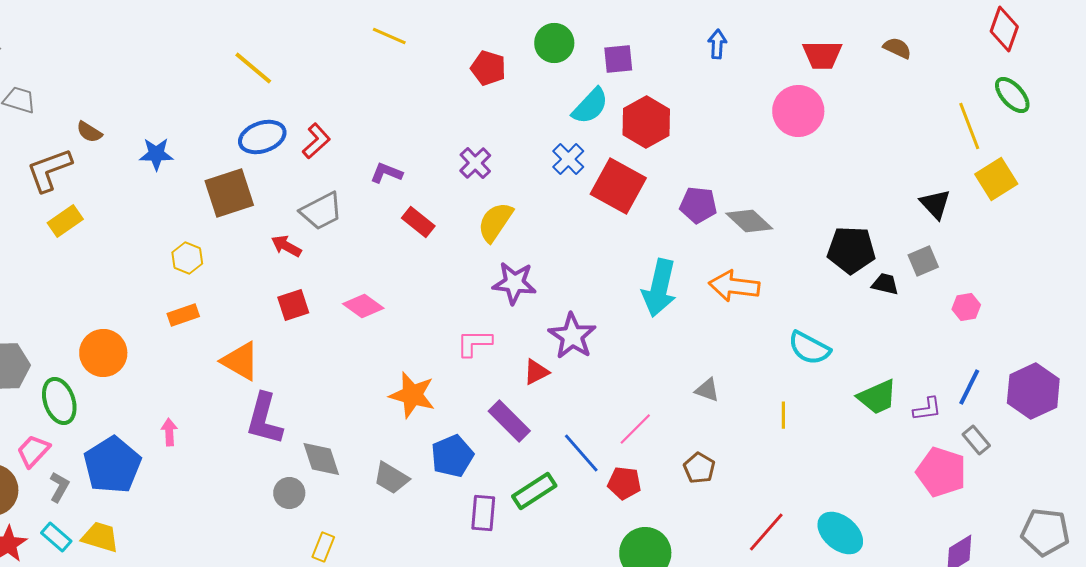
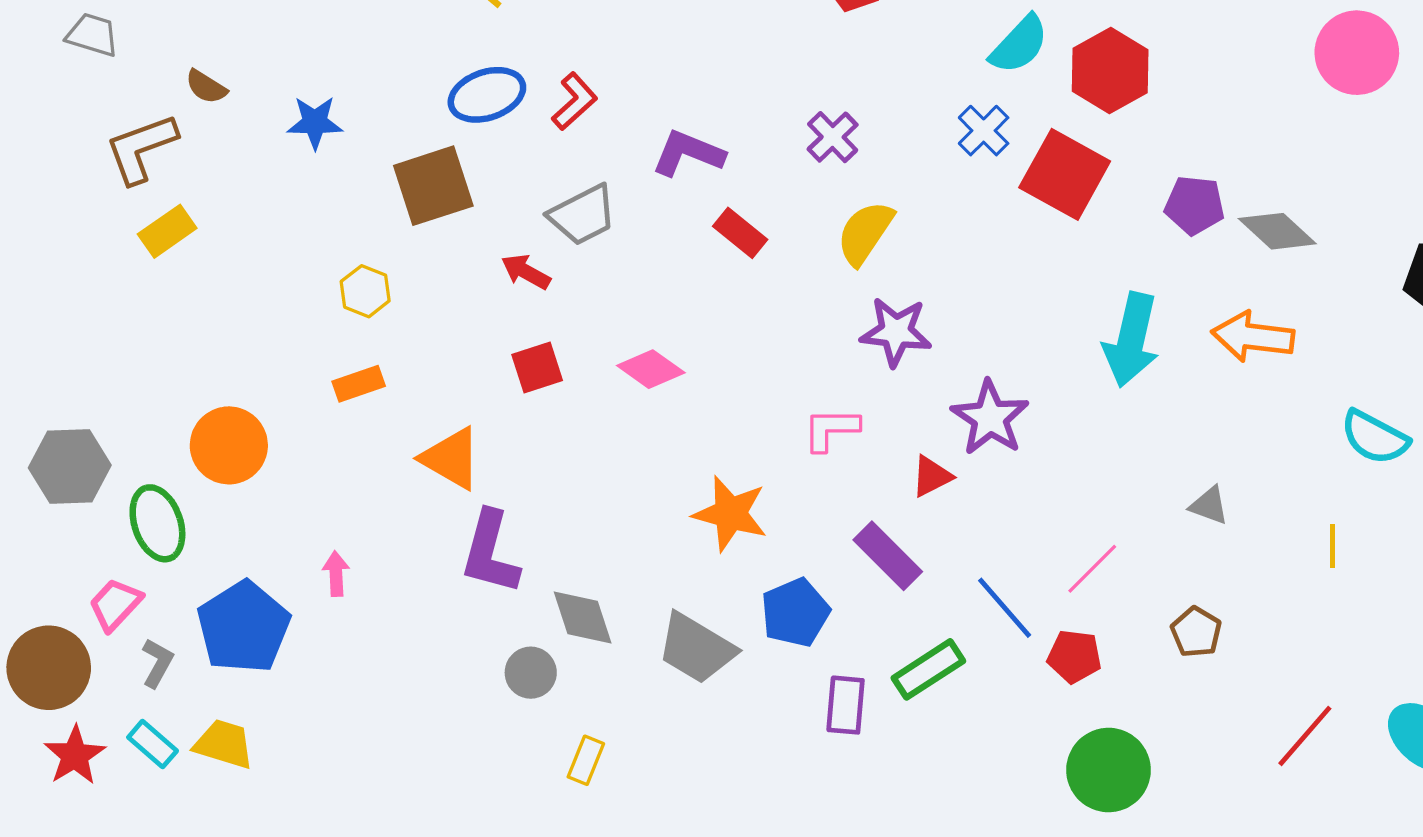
purple L-shape: (386, 173) -> (688, 153), size x1.4
gray trapezoid: (391, 478) -> (696, 648), size x1.4

